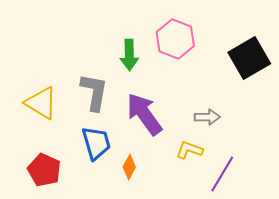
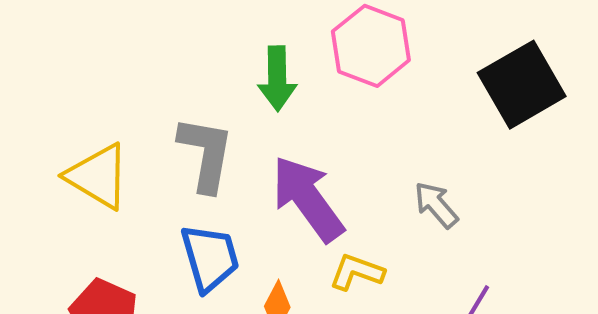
gray arrow: (207, 117) -> (436, 205), turned -130
yellow L-shape: (189, 150) -> (357, 272), moved

